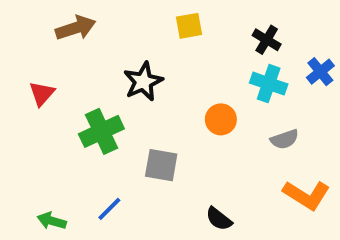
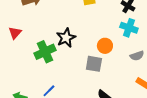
black star: (143, 82) -> (66, 38), moved
gray square: (161, 165) -> (94, 64), moved

